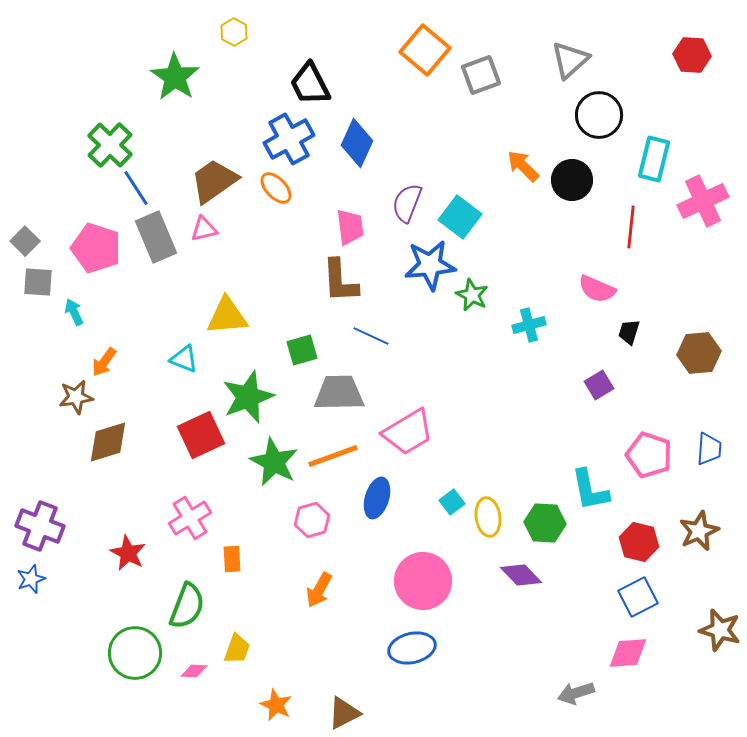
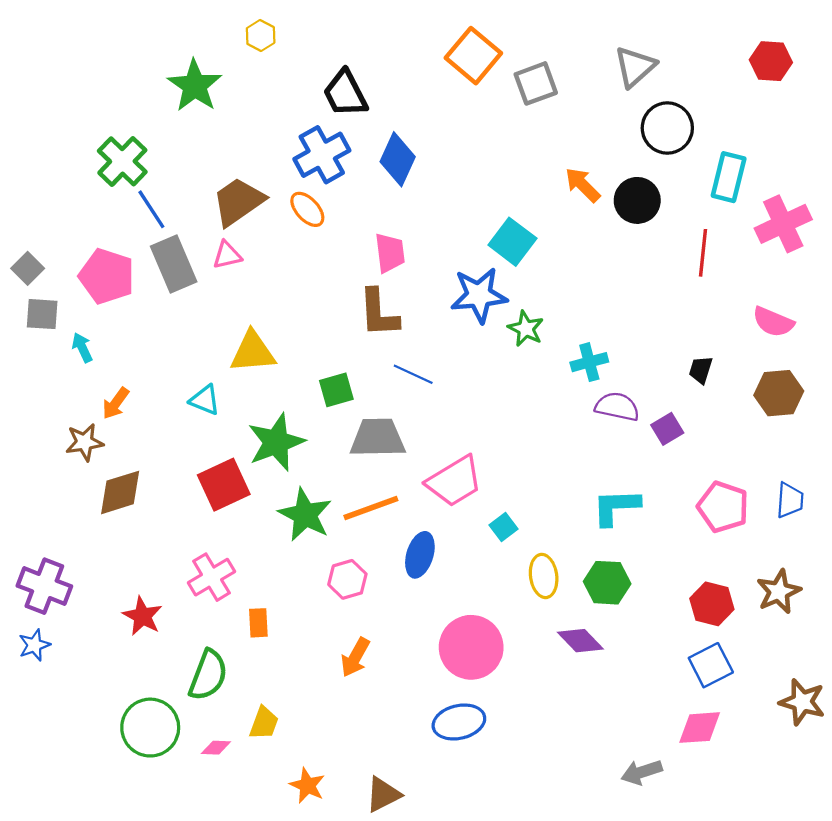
purple semicircle: (407, 203) -> (617, 407), moved, turned 81
pink semicircle: (597, 289) -> (773, 322), moved
cyan L-shape: (590, 490) -> (616, 507), moved, turned 99
cyan square: (452, 502) -> (503, 527), moved

